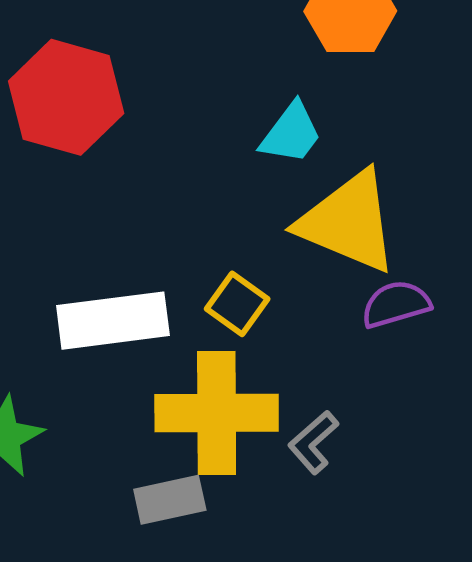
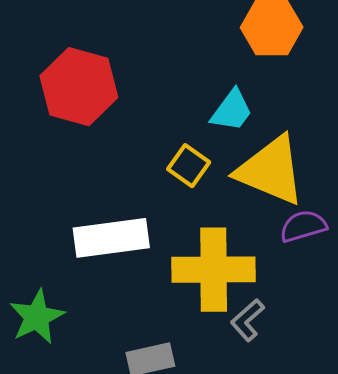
yellow square: (237, 304) -> (189, 166), moved
yellow cross: (217, 413) -> (214, 270), moved

